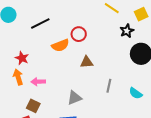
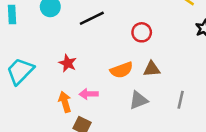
orange semicircle: (60, 45) -> (122, 70), moved
orange arrow: (18, 77) -> (65, 102), moved
gray triangle: (74, 98) -> (138, 100), moved

